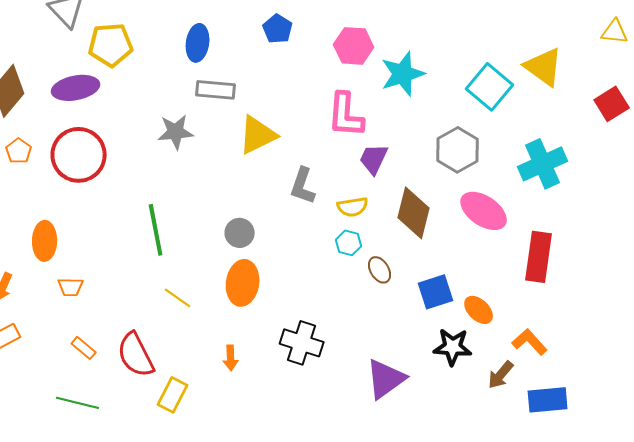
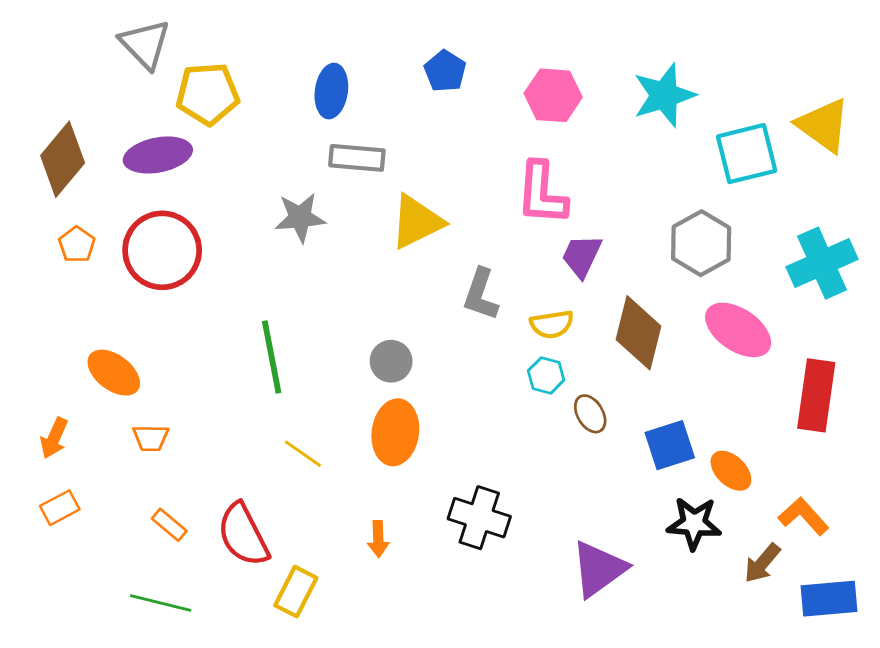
cyan star: (403, 74) -> (664, 95), moved
cyan square: (490, 87) -> (747, 154), turned 36
orange ellipse: (45, 241) -> (114, 373), turned -54

